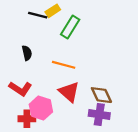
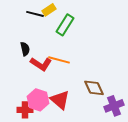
red L-shape: (20, 89) -> (41, 64), moved
red triangle: (69, 92) -> (60, 100), moved
purple cross: (99, 115) -> (114, 106), moved, turned -30

